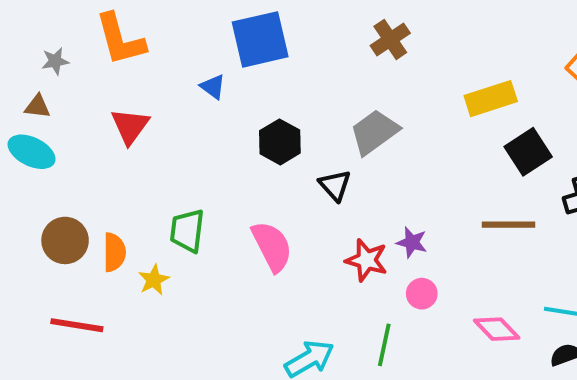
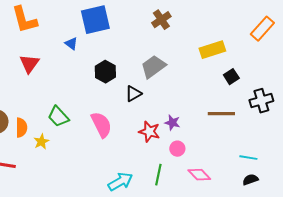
black square: (528, 152) -> (231, 77), size x0.7
black triangle: (335, 185) -> (133, 94), turned 42
green trapezoid: (187, 231) -> (58, 117), turned -50
pink diamond: (497, 329) -> (199, 175), moved

